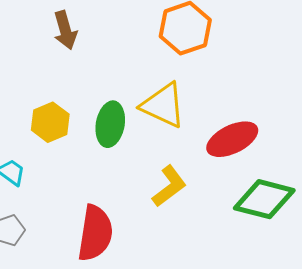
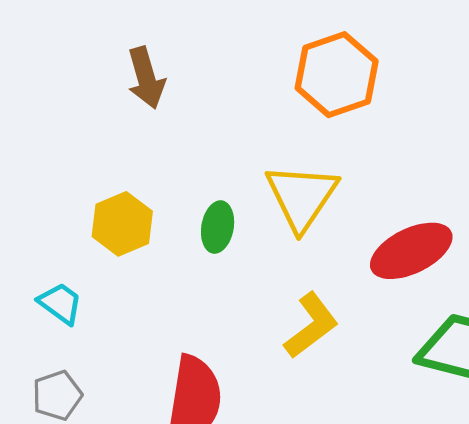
yellow triangle: (163, 105) -> (302, 197), turned 39
green ellipse: (110, 124) -> (218, 227), size x0.7

